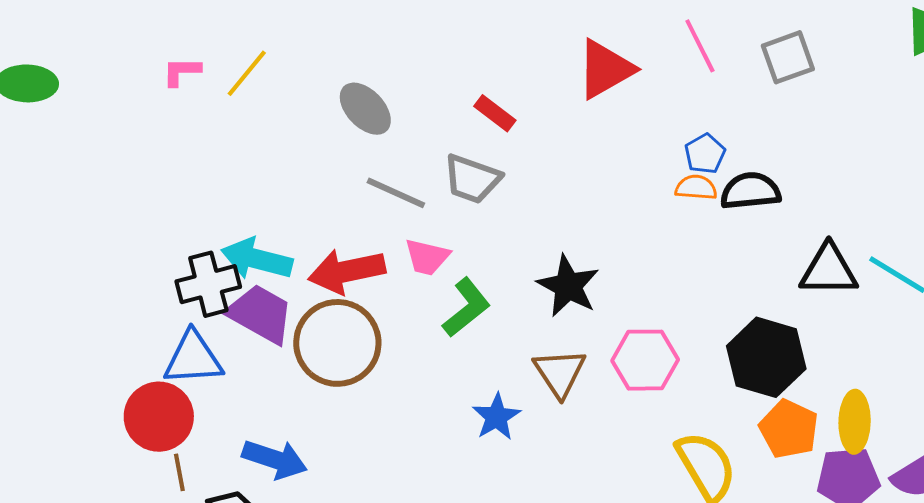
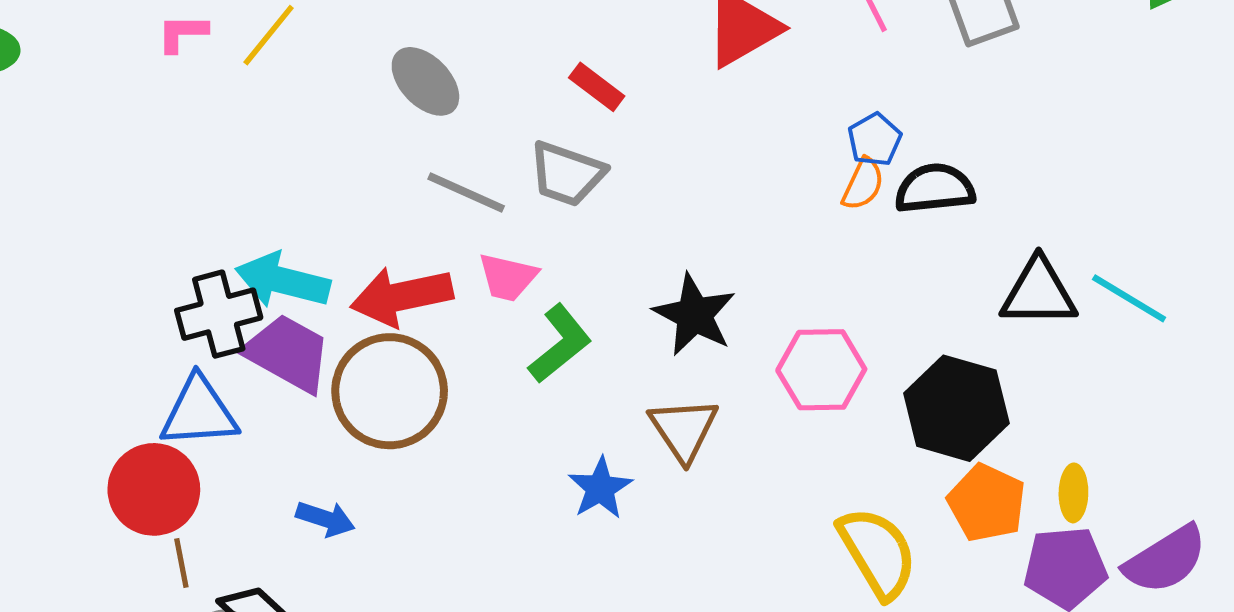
orange semicircle: (696, 187) -> (863, 184), turned 111
pink hexagon: (645, 360) -> (821, 370), moved
yellow ellipse: (855, 422) -> (1073, 493), size x0.7
blue arrow: (275, 459) -> (325, 519), moved, size x0.7

